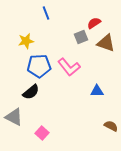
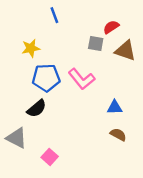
gray square: (81, 37) -> (96, 43), turned 32
brown semicircle: (111, 126) -> (118, 135), moved

